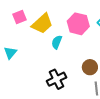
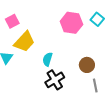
yellow trapezoid: (42, 24) -> (24, 42), moved
cyan semicircle: (57, 42) -> (48, 59), moved

